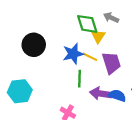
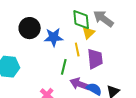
gray arrow: (111, 18) -> (103, 19), size x1.5
blue star: (73, 54) -> (54, 37), moved
yellow line: (90, 57) -> (77, 49), turned 40

